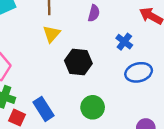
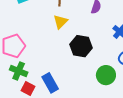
green circle: (93, 107) -> (106, 75), moved

